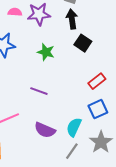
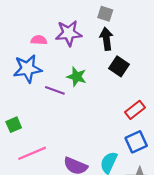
pink semicircle: (15, 12) -> (39, 40), moved
purple line: (39, 91) -> (55, 90), moved

